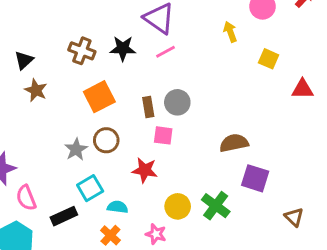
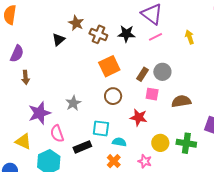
yellow arrow: (230, 32) -> (190, 37), moved
brown star: (36, 90) -> (76, 23), moved
brown rectangle: (148, 107) -> (142, 74), turned 40
brown semicircle: (234, 143) -> (181, 101), moved
gray star: (76, 149) -> (73, 103), moved
cyan square: (90, 188) -> (101, 128), turned 36
green cross: (216, 206) -> (186, 143), turned -30

